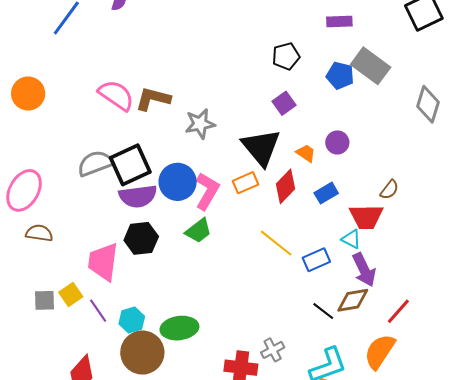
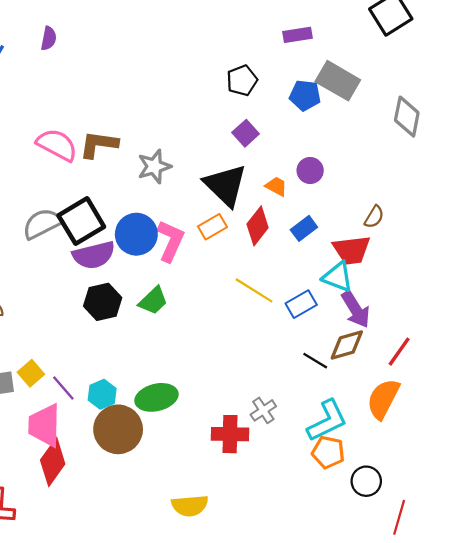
green trapezoid: (199, 231) -> (153, 301), moved
cyan triangle: (351, 239) -> (338, 277), size x1.4
pink trapezoid: (103, 262) -> (45, 425), moved

